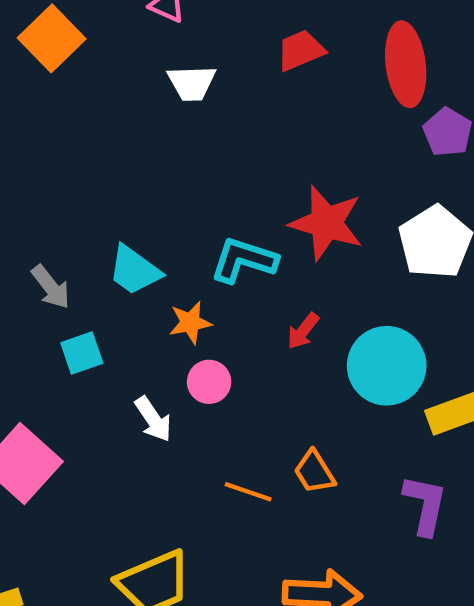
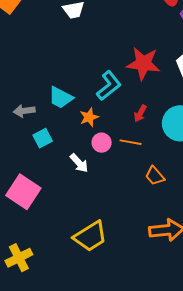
cyan L-shape: (244, 260) -> (109, 86), turned 132
gray arrow: (51, 287) -> (24, 111), turned 130
orange line: (248, 492) -> (131, 142), moved

